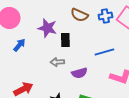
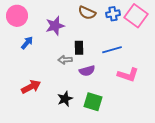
purple star: (47, 28) -> (55, 26), turned -30
black rectangle: (65, 40) -> (79, 48), moved

